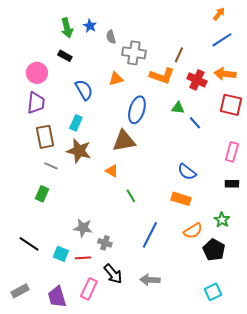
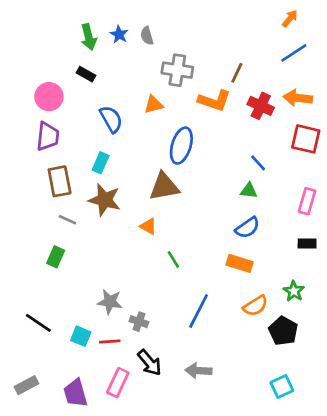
gray semicircle: (111, 37) -> (147, 36), moved
green triangle: (178, 108) -> (249, 191), moved
blue semicircle: (187, 172) -> (247, 228), turned -72

